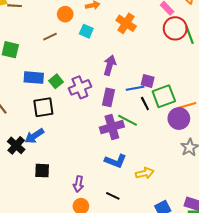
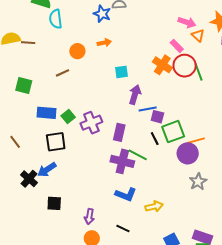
orange cross: (126, 23) -> (162, 65), moved
cyan square: (86, 31) -> (122, 72), moved, turned -32
purple arrow: (110, 65) -> (135, 95), moved
blue line: (135, 88) -> (148, 109), moved
purple cross: (112, 127) -> (122, 161), turned 30

